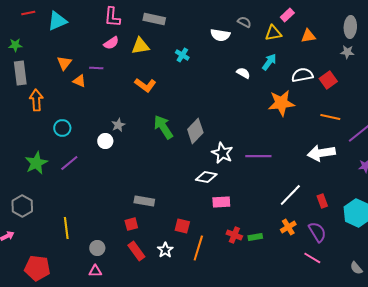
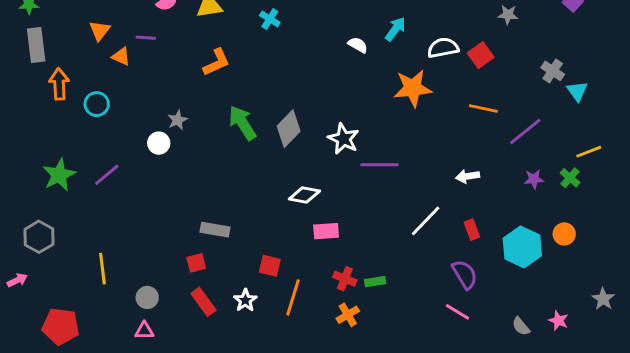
orange L-shape: (145, 85) -> (216, 62), turned -60
cyan circle: (62, 128) -> (97, 104), moved
white star: (222, 153) -> (343, 139), moved
white arrow: (321, 153) -> (468, 176), moved, size x0.6
orange cross: (288, 227) -> (348, 315), moved

